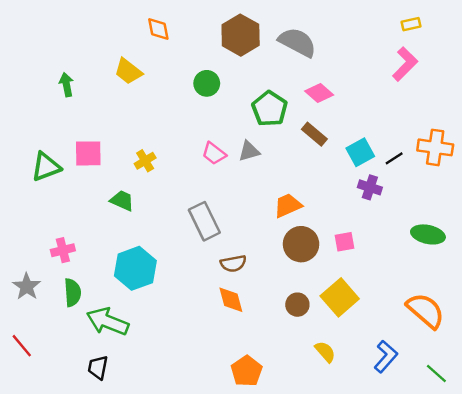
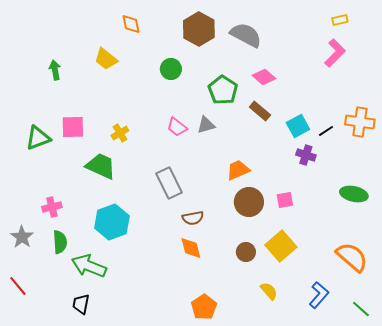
green trapezoid: (122, 201) -> (101, 166), size x1.5

